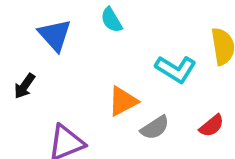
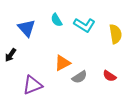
cyan L-shape: (176, 69) -> (84, 25), moved
red semicircle: (212, 126) -> (110, 76), turned 72

